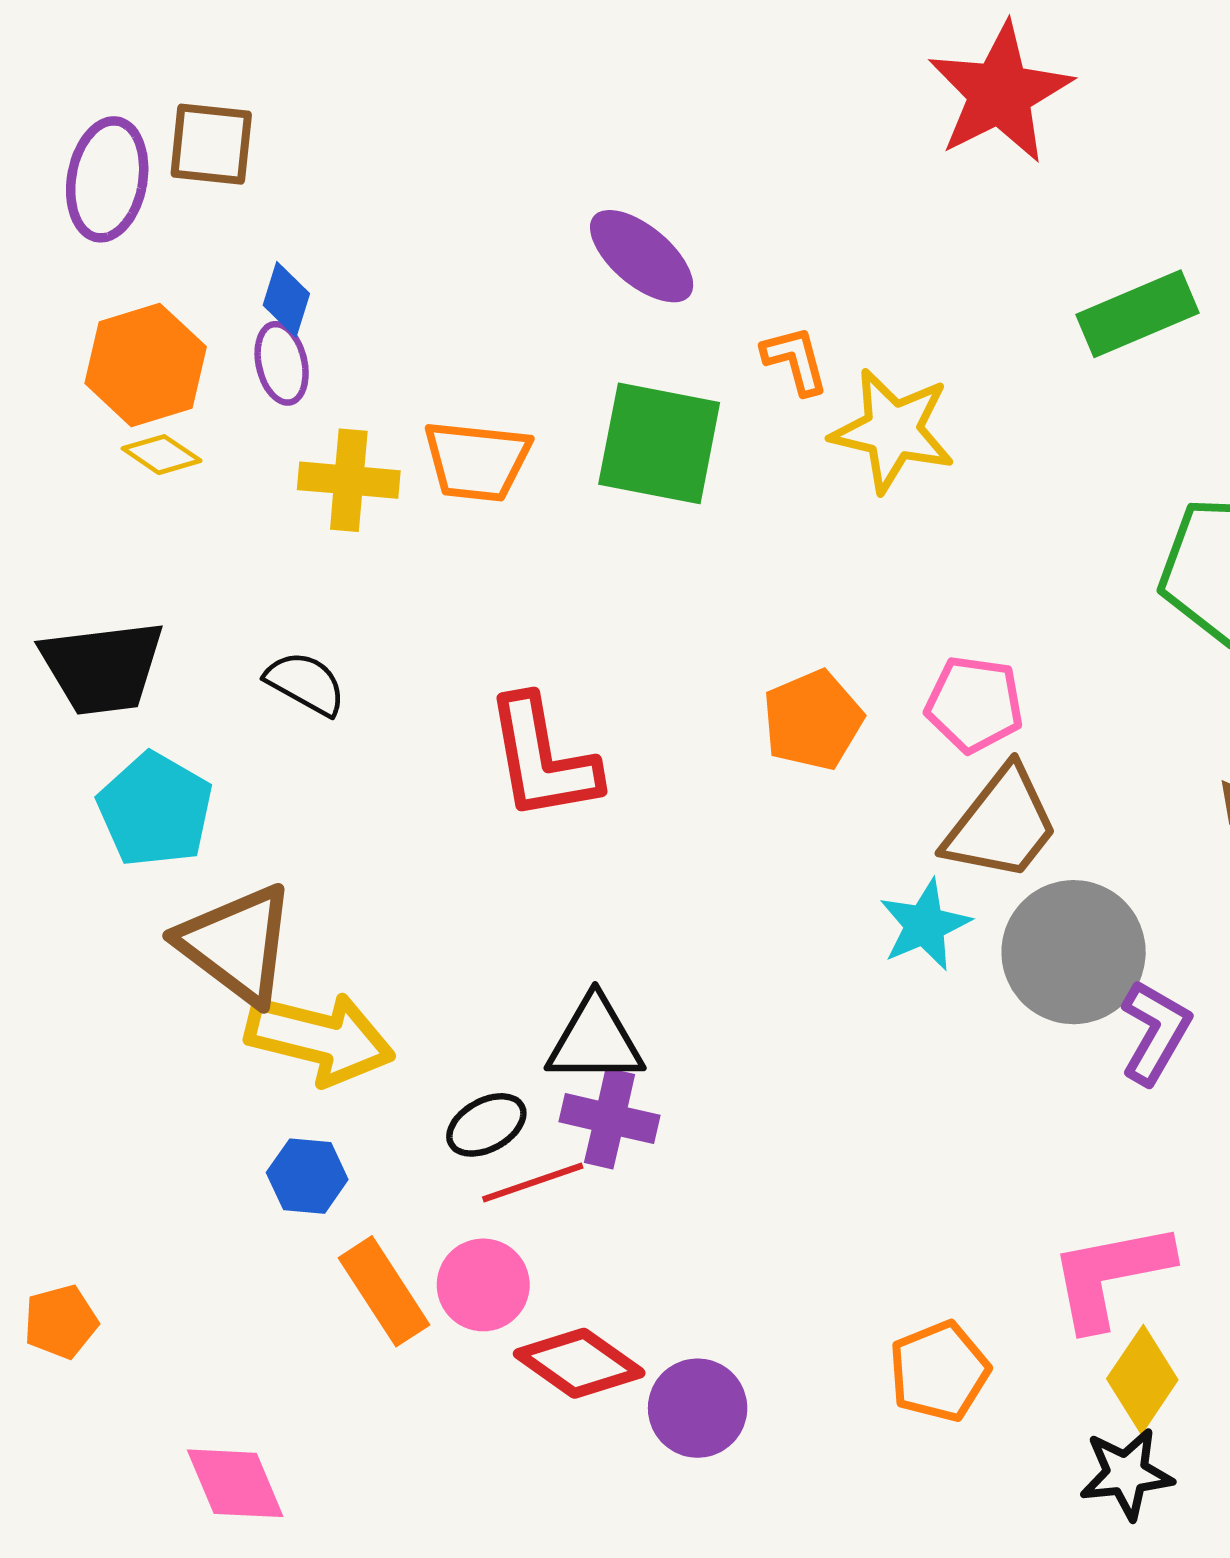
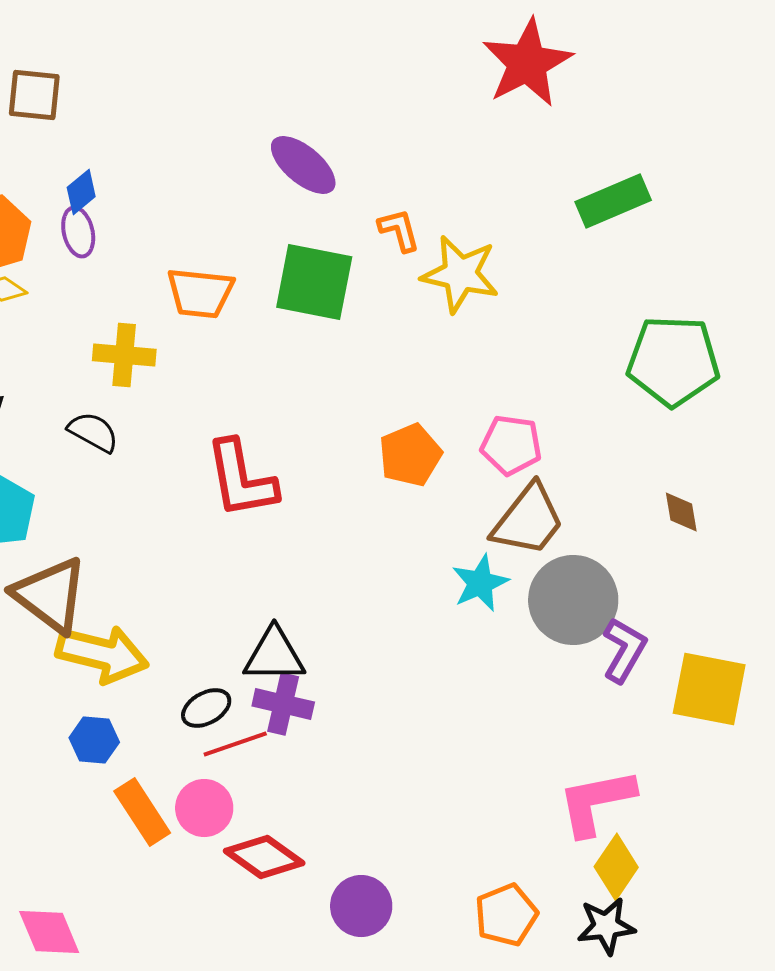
blue diamond: (286, 299) -> (81, 192), turned 33
yellow cross: (349, 480) -> (124, 355), moved
orange pentagon: (939, 1371) -> (506, 915), moved
purple circle: (698, 1408) -> (361, 906), moved

